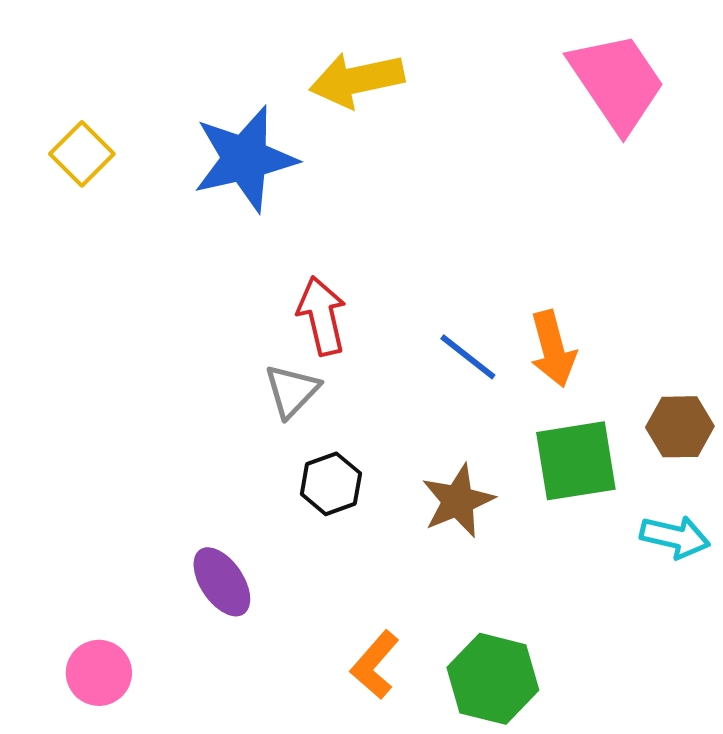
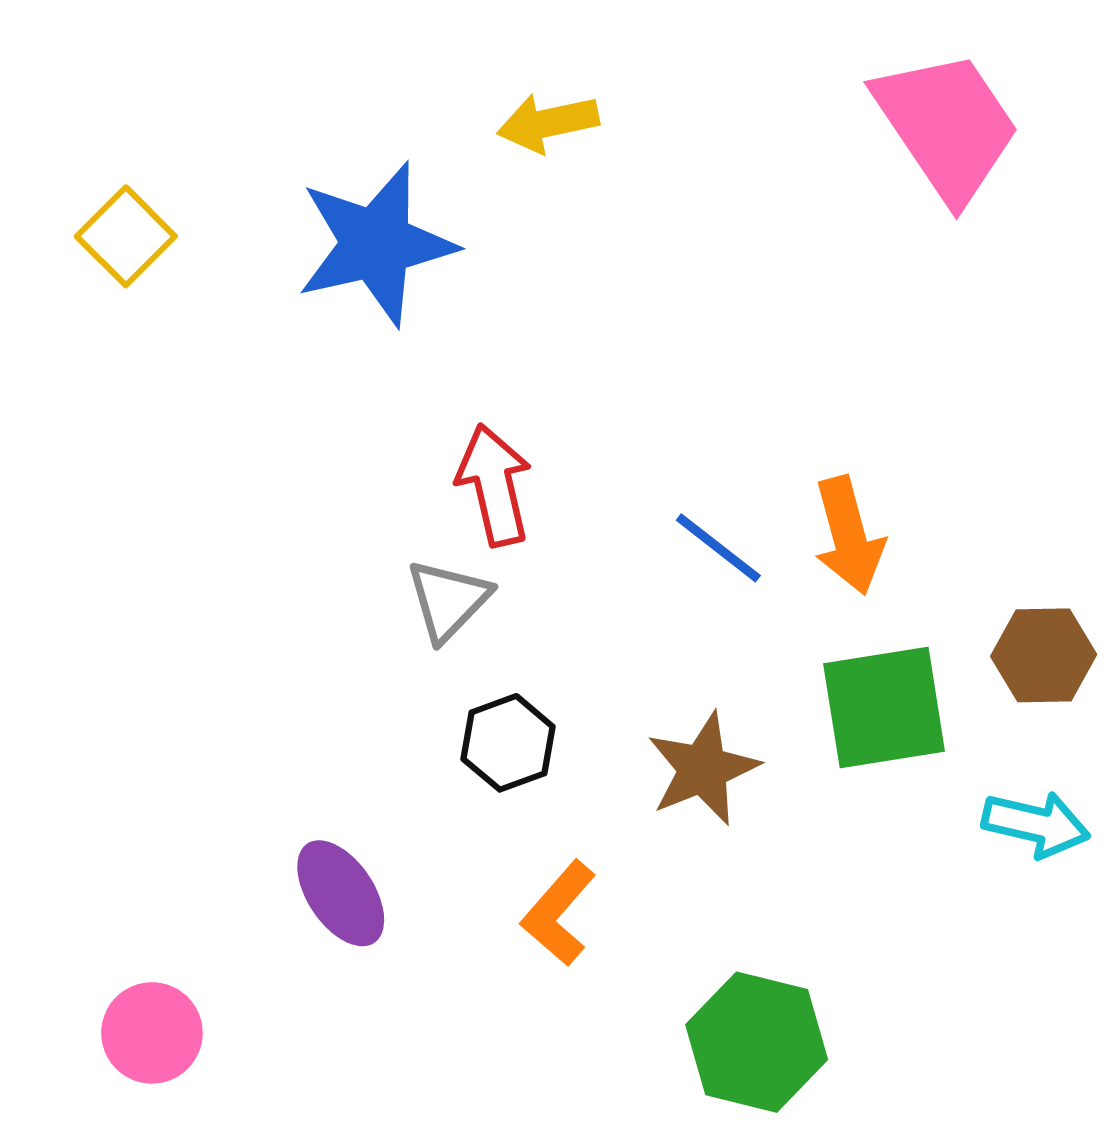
yellow arrow: (357, 80) -> (548, 123), size x0.7
orange L-shape: (375, 665) -> (559, 913), moved

